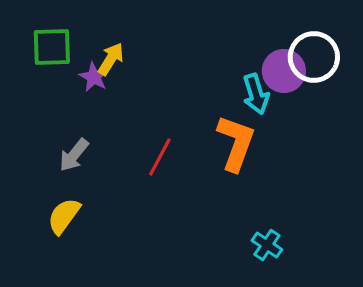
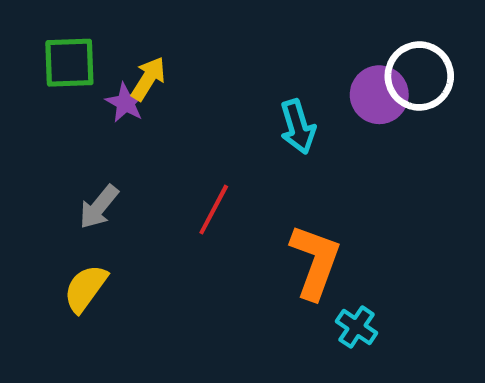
cyan arrow: (256, 94) -> (298, 127), moved
orange L-shape: (236, 143) -> (315, 262), moved

